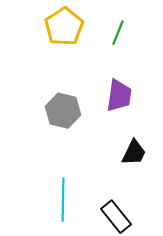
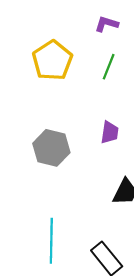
purple trapezoid: (119, 96) -> (110, 132), size x0.7

